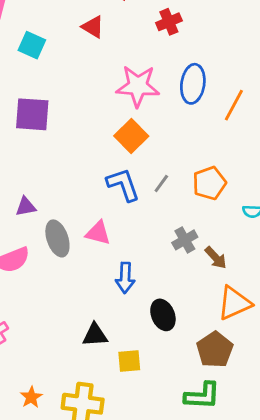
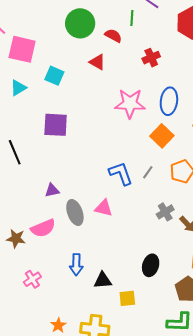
orange square: (131, 136) -> (162, 136), moved
blue arrow: (125, 278) -> (76, 265), moved
black ellipse: (163, 315) -> (151, 265), turned 40

